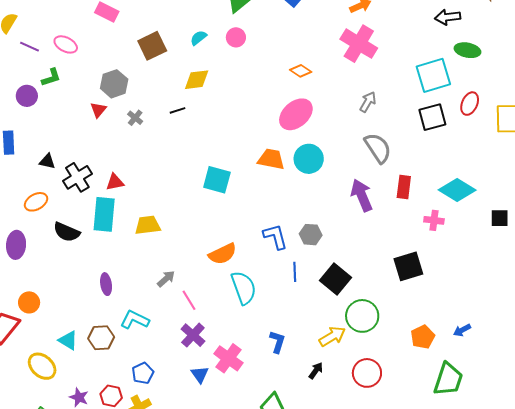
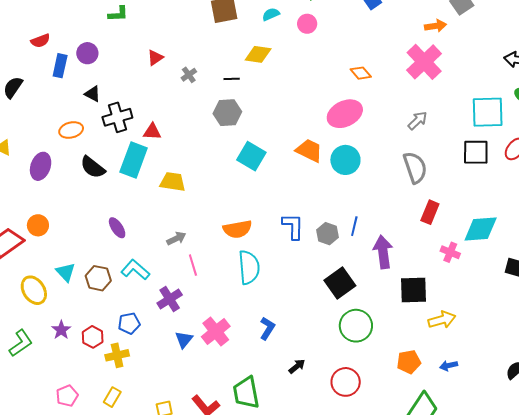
gray hexagon: (114, 84) -> (227, 113), moved
purple circle: (27, 96) -> (87, 53), moved
cyan diamond: (457, 190) -> (481, 229), turned -51
purple arrow: (362, 195) -> (383, 252), moved
blue line: (295, 272) -> (354, 226), moved
purple ellipse: (106, 284) -> (117, 228), turned -40
purple cross: (193, 335) -> (170, 299), moved
yellow arrow: (332, 336) -> (442, 320), moved

